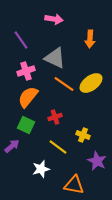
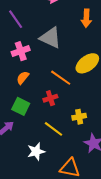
orange line: (64, 84) -> (61, 78), moved
orange semicircle: (28, 97) -> (23, 78), size x0.6
yellow cross: (83, 135) -> (79, 117), turned -32

